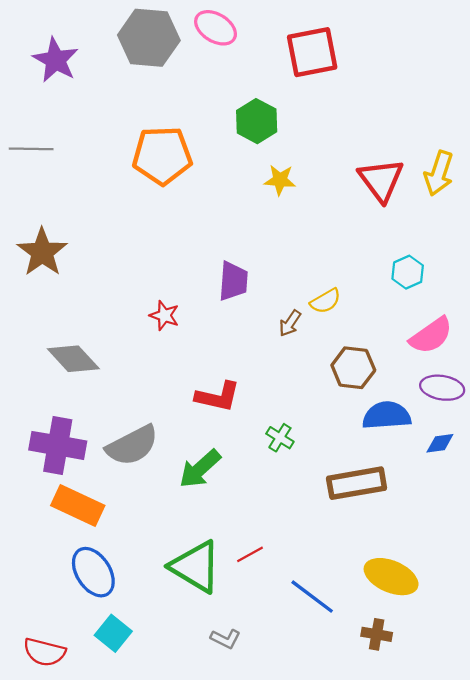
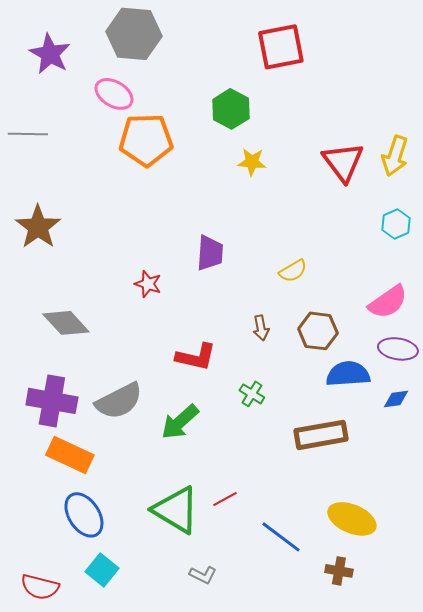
pink ellipse: (216, 28) -> (114, 94), moved
cyan hexagon: (408, 272) -> (396, 224), moved
brown arrow: (290, 323) -> (261, 328), moved, turned -45

